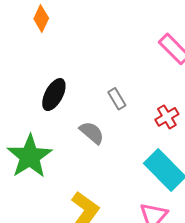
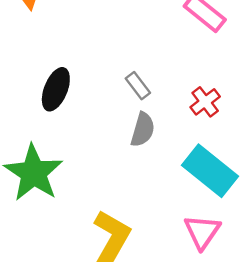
gray semicircle: (92, 133) -> (143, 130), moved, turned 72

